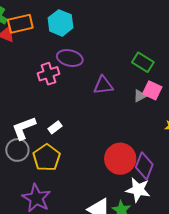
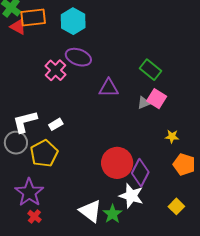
pink cross: (48, 74) -> (55, 70), turned -35

